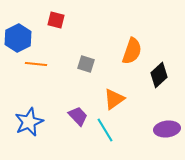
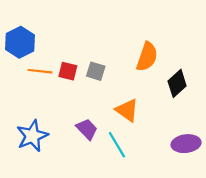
red square: (56, 20) -> (68, 71), moved
orange triangle: (114, 99) -> (127, 110), turned -50

